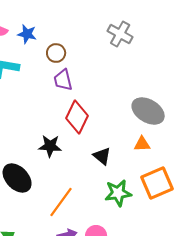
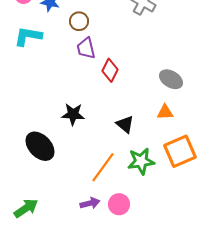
gray ellipse: (148, 111) -> (171, 79), size x0.7
red diamond: (77, 117) -> (110, 70), moved, size x0.7
orange line: (61, 202) -> (103, 167), moved

